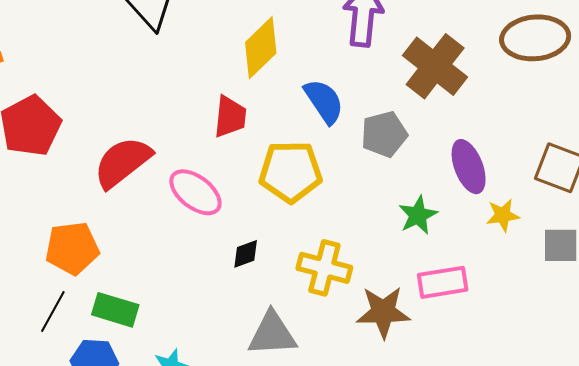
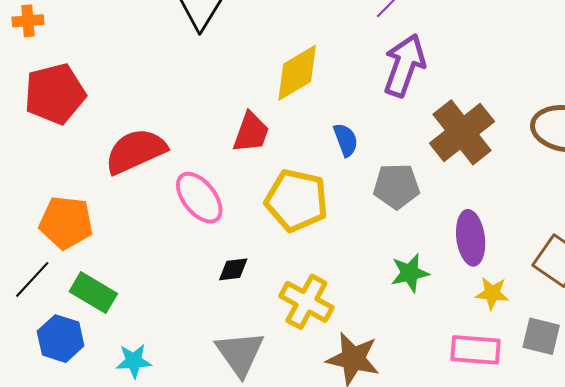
blue semicircle: (324, 101) -> (346, 140), size x0.7
pink rectangle: (443, 282) -> (475, 350), moved
gray triangle: (272, 334) -> (240, 353), turned 44

